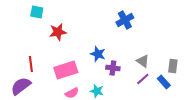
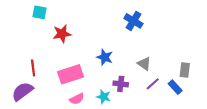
blue cross: (125, 20) -> (133, 21), turned -30
gray triangle: (143, 61) -> (144, 64), moved
purple cross: (113, 68) -> (121, 84), moved

